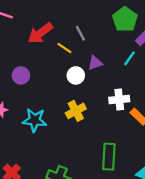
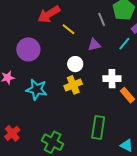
gray line: (80, 33) -> (102, 19), moved
purple circle: (21, 75) -> (28, 49), size x1.5
white circle: (76, 75) -> (75, 64), moved

